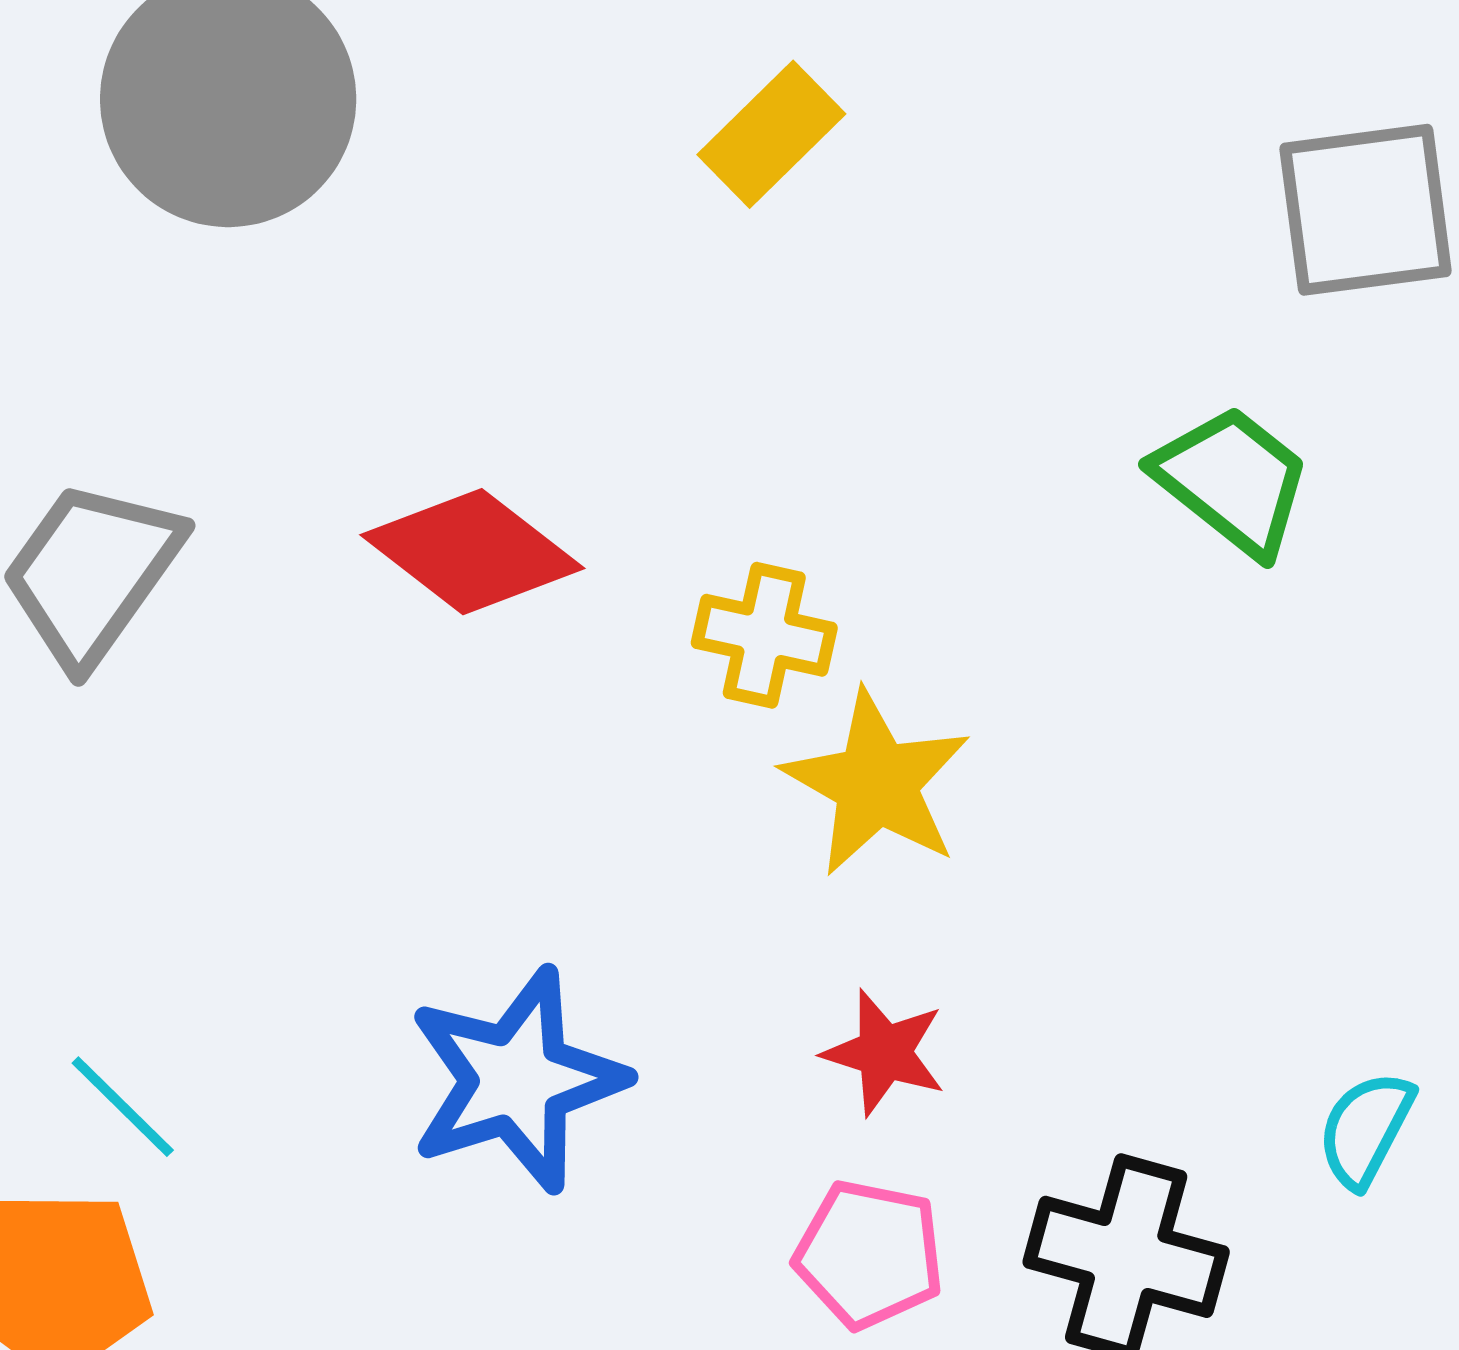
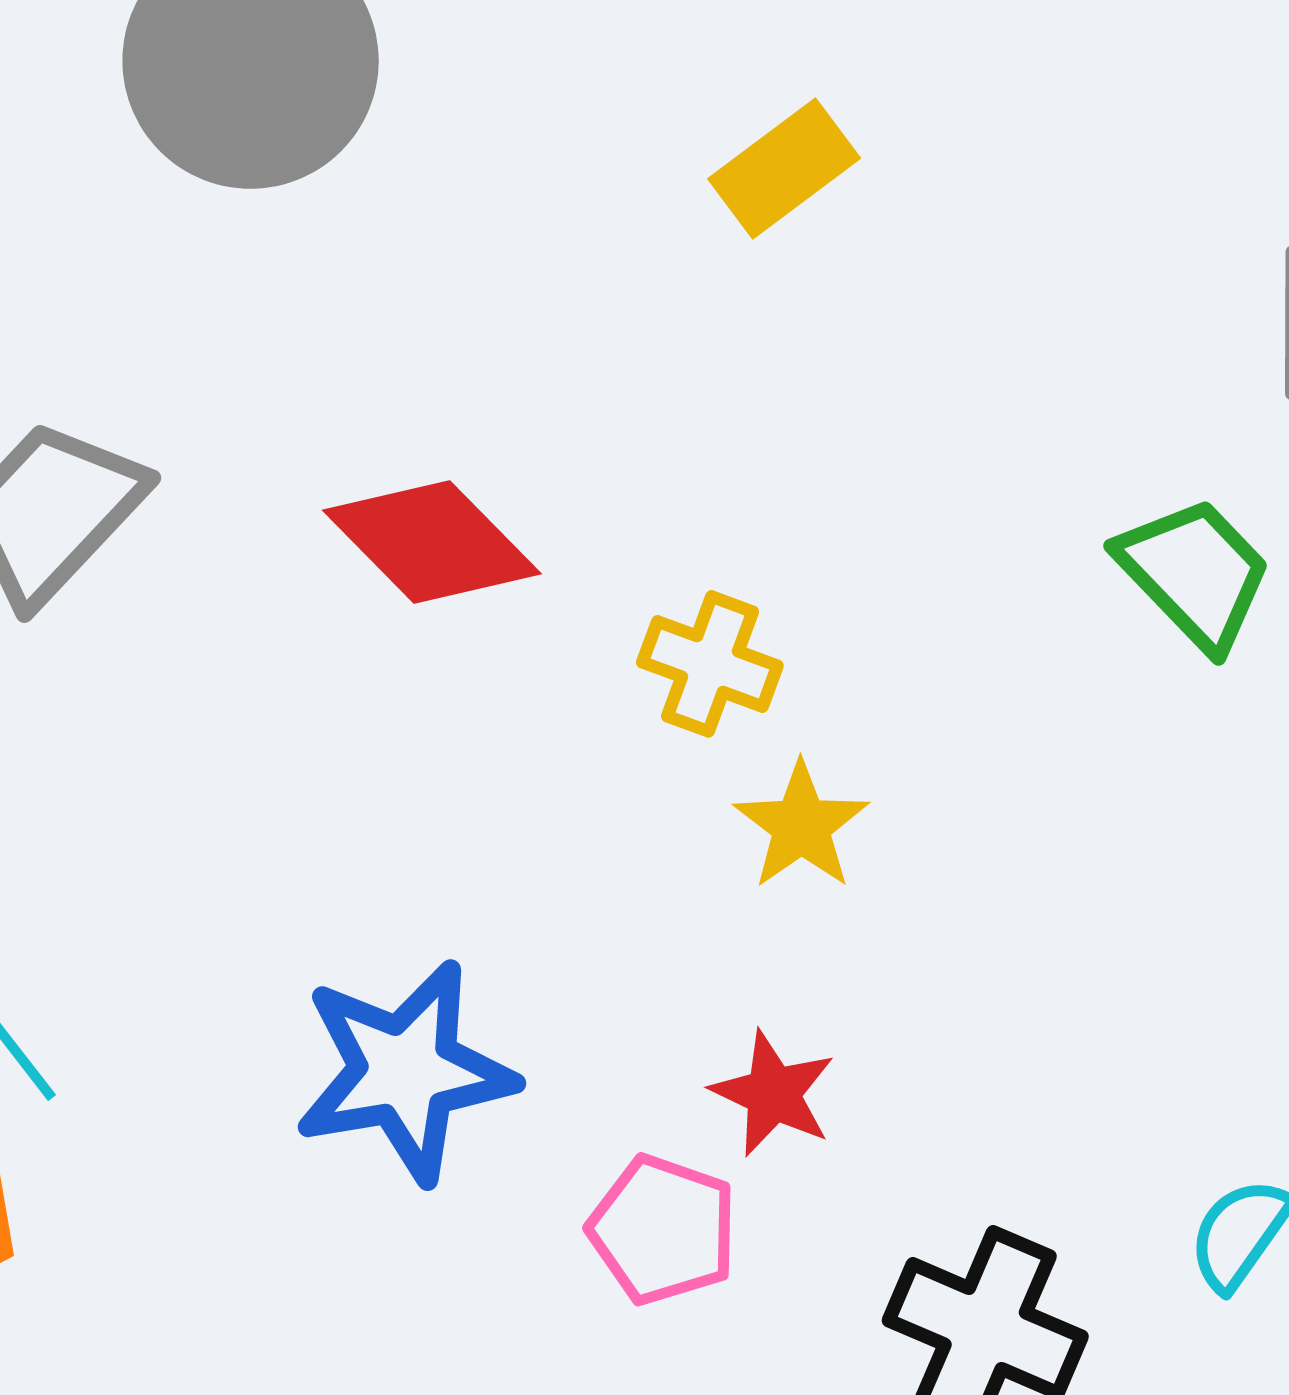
yellow star: (876, 783) -> (801, 826), size x0.7
pink pentagon: (869, 1254) -> (663, 1230), moved

